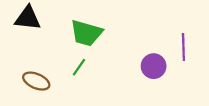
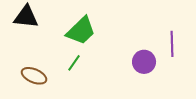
green trapezoid: (86, 33) -> (81, 31), turned -60

